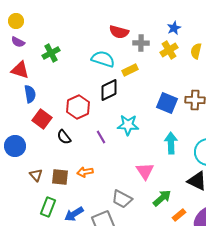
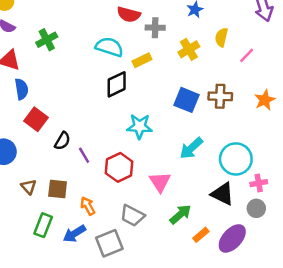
yellow cross: (169, 50) -> (189, 49), moved
red hexagon: (78, 107) -> (119, 167), moved
black semicircle: (64, 137) -> (62, 141), turned -112
purple line: (101, 137) -> (84, 155), moved
cyan arrow: (171, 143) -> (191, 148), turned -130
orange arrow: (85, 172) -> (88, 206), moved, turned 70

